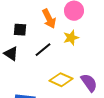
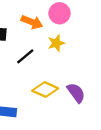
orange arrow: (49, 19) -> (32, 22), turned -42

